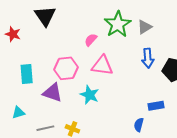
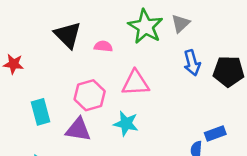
black triangle: (45, 16) -> (68, 35), moved
pink semicircle: (91, 40) -> (103, 46), moved, turned 64
blue rectangle: (156, 106) -> (215, 133), moved

